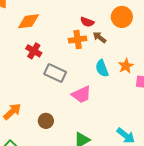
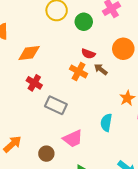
orange cross: (78, 39) -> (79, 71), turned 36
cyan semicircle: (102, 68) -> (106, 123), moved, turned 30
pink trapezoid: (81, 95) -> (73, 139), moved

